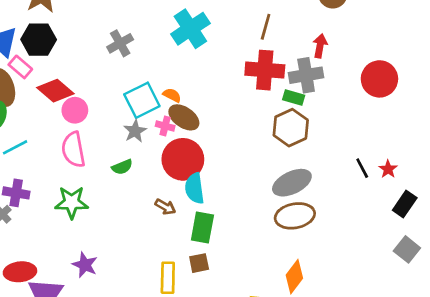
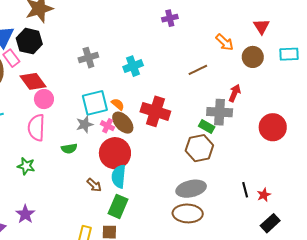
brown line: (266, 27) -> (198, 70), turned 36
cyan cross: (190, 29) -> (133, 66), moved, size x0.7
red cross: (265, 70) -> (155, 111), moved
green star: (72, 202) -> (26, 166), size x0.7

